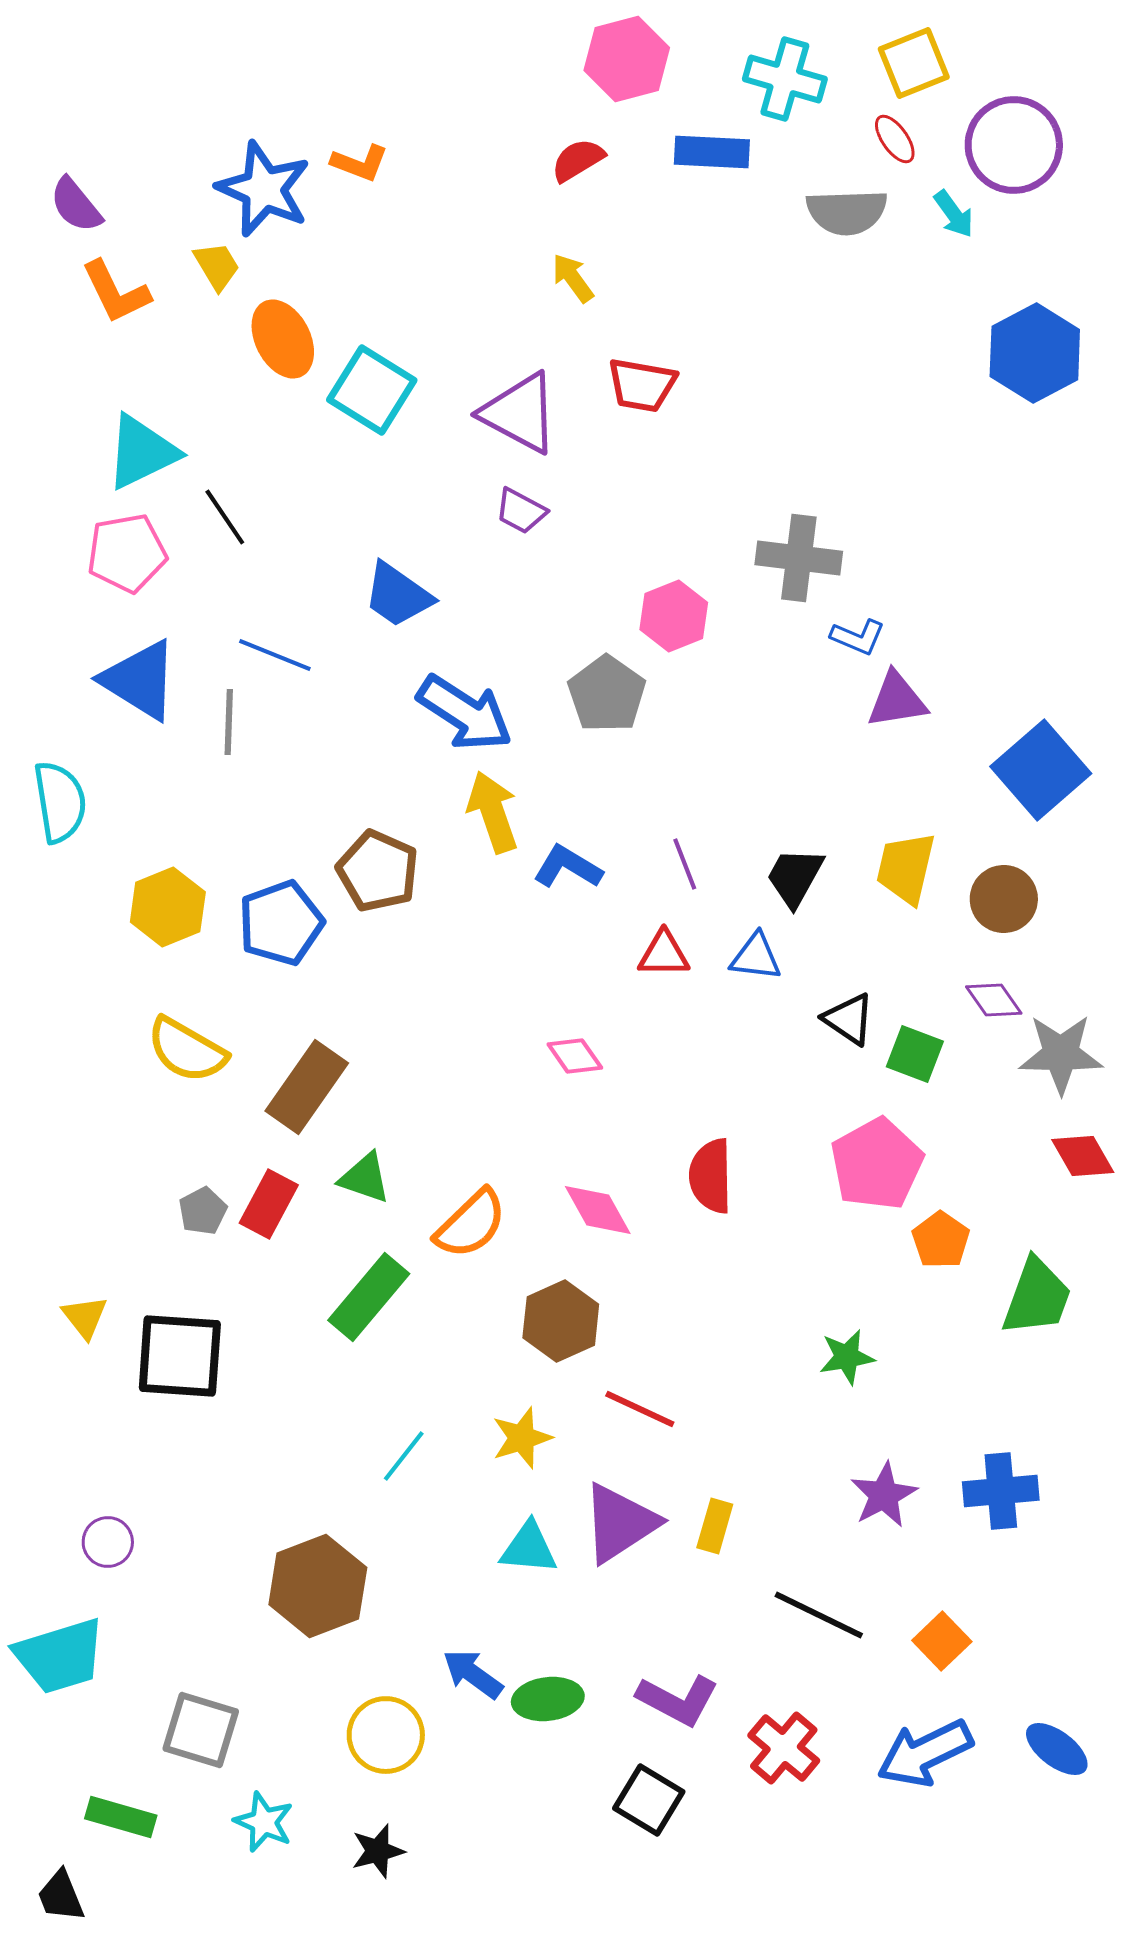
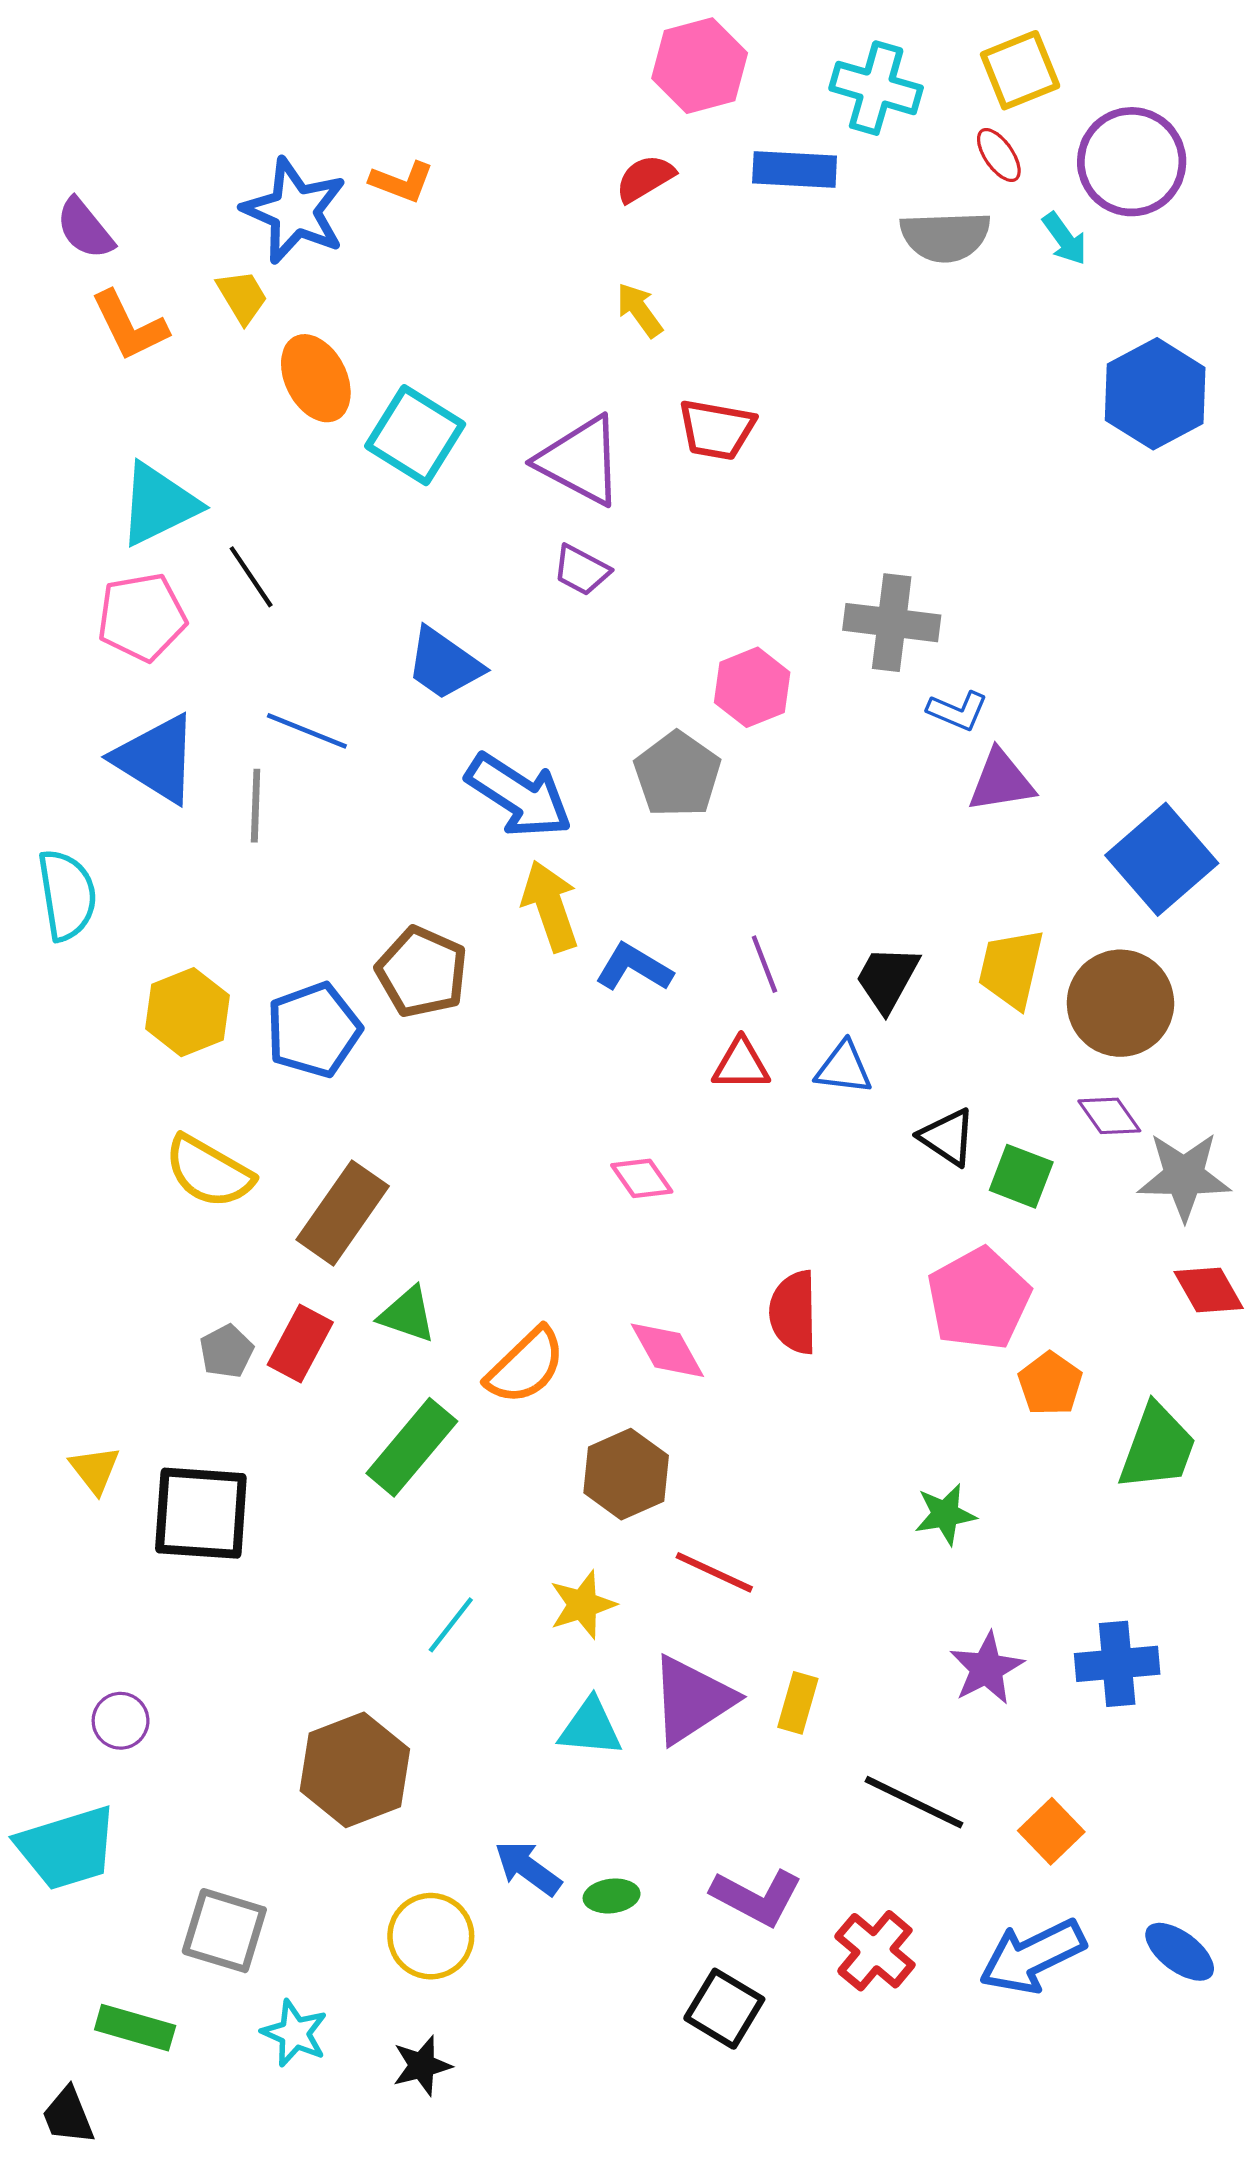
brown circle: (1004, 899) -> (1120, 1003), size x1.4
green ellipse: (548, 1699) -> (612, 1896), size x0.7

